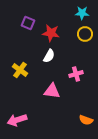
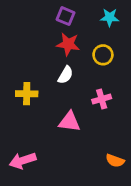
purple square: (28, 23) -> (66, 16), moved
yellow circle: (85, 34) -> (103, 55), moved
yellow cross: (20, 70) -> (27, 94), turned -35

